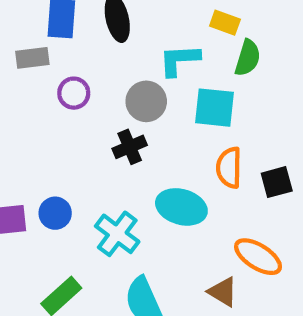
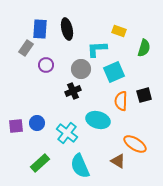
gray rectangle: (32, 58) -> (26, 48), turned -49
green semicircle: (248, 58) -> (144, 48), moved
cyan square: (215, 108) -> (114, 72), turned -30
black square: (277, 182) -> (144, 95), moved

